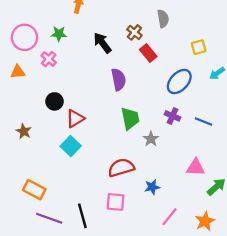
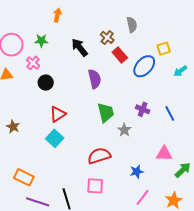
blue ellipse: (179, 82) -> (144, 66), moved
black circle: (55, 101) -> (46, 83), moved
blue line: (203, 122) -> (170, 113), turned 42
blue star: (152, 187) -> (137, 172), moved

